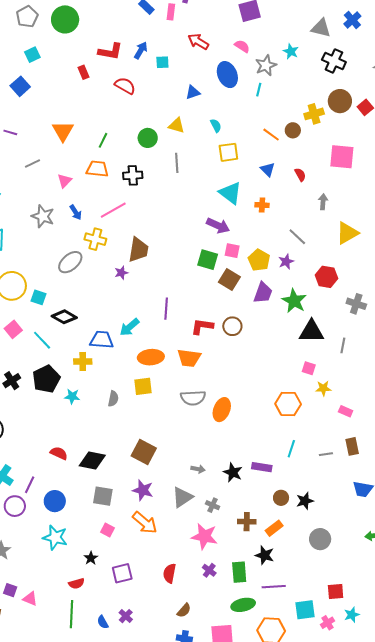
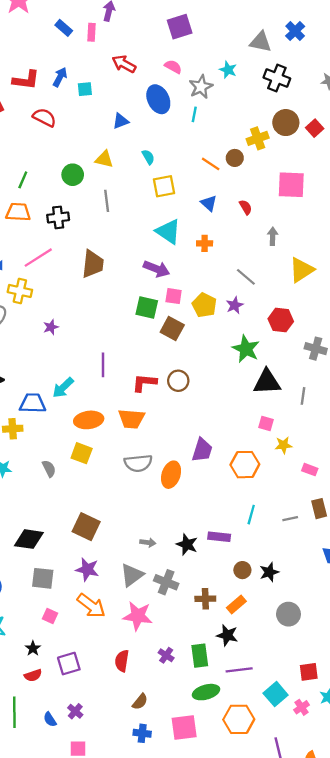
brown trapezoid: (138, 250) -> (93, 264), moved
purple trapezoid: (263, 293) -> (202, 450), moved
yellow square: (143, 386) -> (82, 453), turned 30
gray semicircle: (113, 399) -> (49, 469), turned -35
gray cross: (213, 505) -> (166, 582), size x1.5
pink star: (204, 536) -> (138, 616), moved
red semicircle: (76, 584) -> (33, 675), moved
cyan square: (305, 610) -> (276, 694), turned -30

